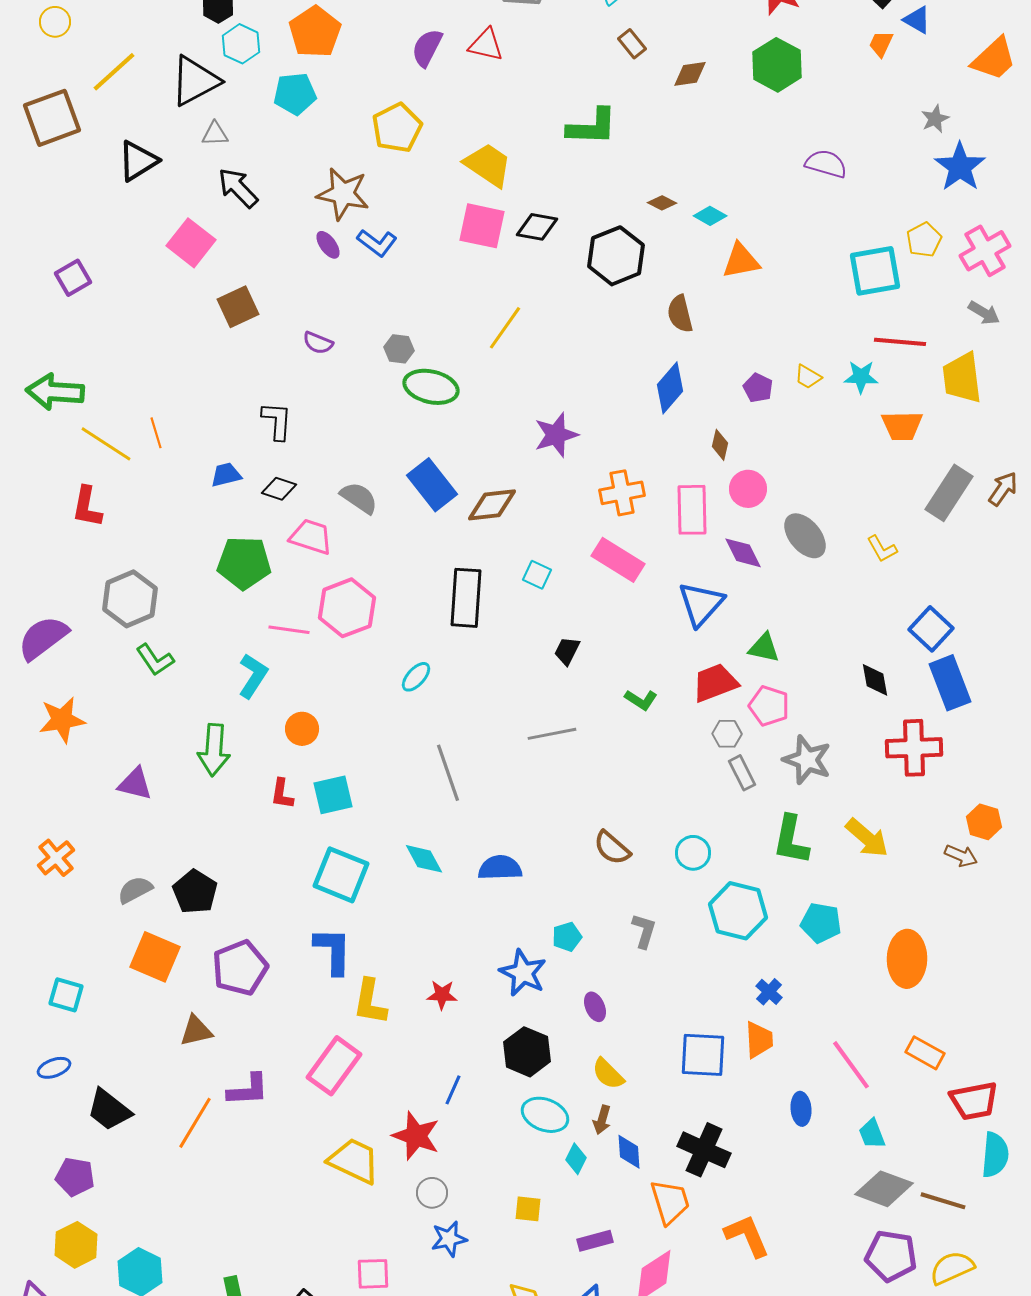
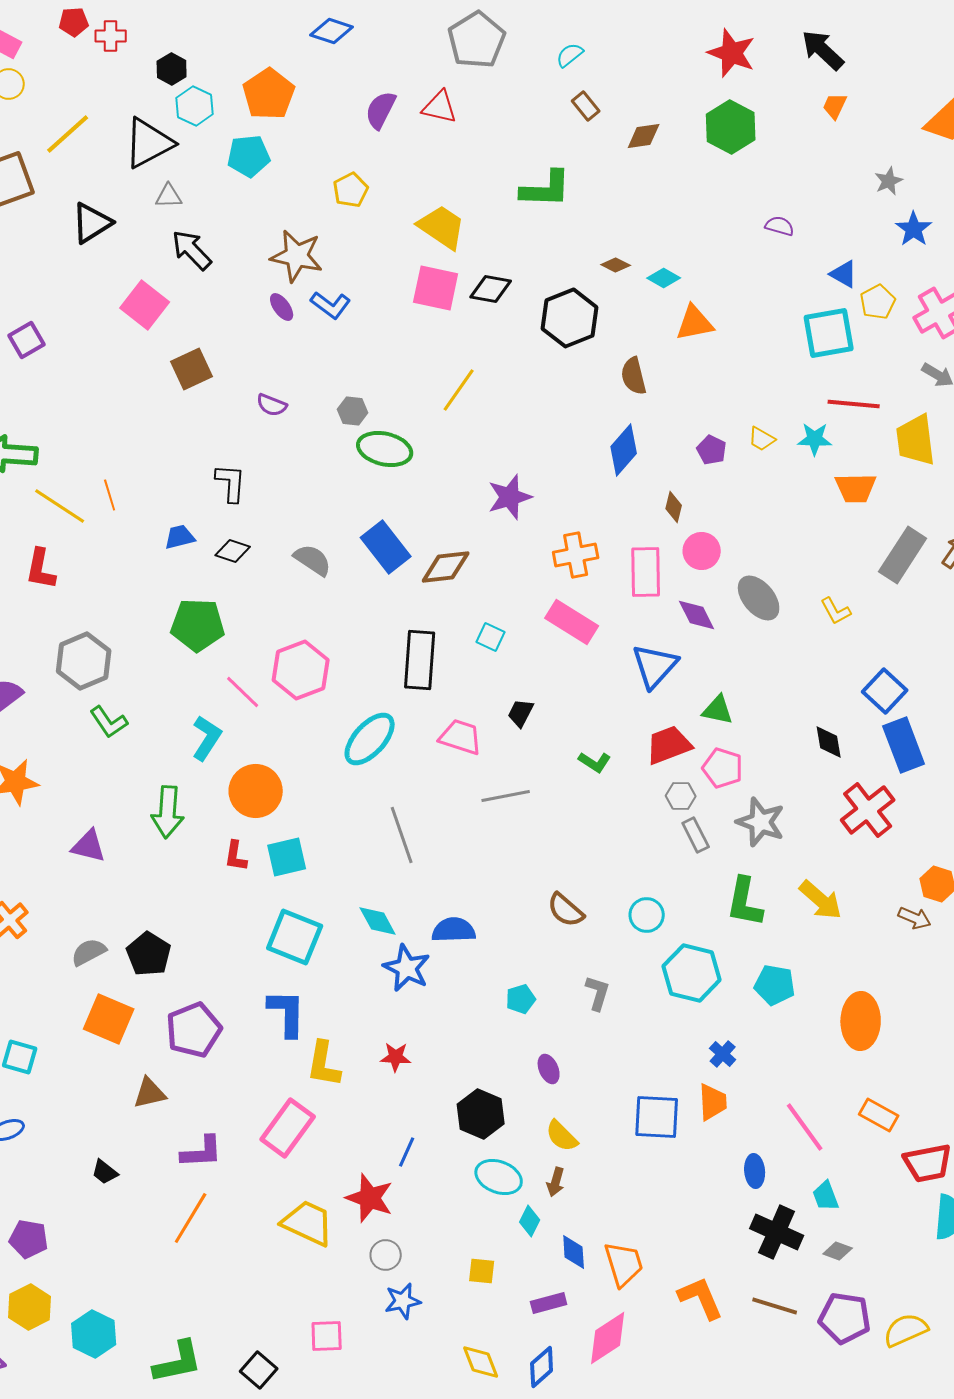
blue triangle: (917, 20) -> (844, 274), moved
yellow pentagon: (397, 128) -> (351, 190), size x0.7
purple semicircle: (826, 164) -> (780, 226), size x0.7
blue star: (960, 167) -> (914, 229), size x0.7
pink trapezoid: (311, 537) -> (461, 737), moved
pink line: (289, 630) -> (243, 692), turned 36
cyan ellipse: (416, 677) -> (370, 739), size x1.8
orange circle: (302, 729) -> (256, 791), size x1.6
red cross: (914, 748) -> (868, 810), turned -36
blue star: (523, 973) -> (407, 968), moved
black trapezoid: (109, 1110) -> (105, 1172), moved, size x0.6
orange line: (195, 1123) -> (191, 1218), moved
black cross: (704, 1150) -> (777, 1232), moved
blue diamond: (629, 1152) -> (574, 1252), moved
gray diamond: (884, 1189) -> (838, 1251), size x0.5
brown line: (943, 1201) -> (775, 1306), moved

